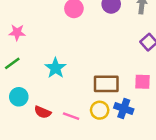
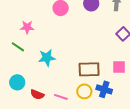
pink star: (17, 32) -> (27, 27), moved
green line: (12, 63) -> (18, 47), moved, turned 72
cyan star: (56, 68) -> (47, 58), turned 30

